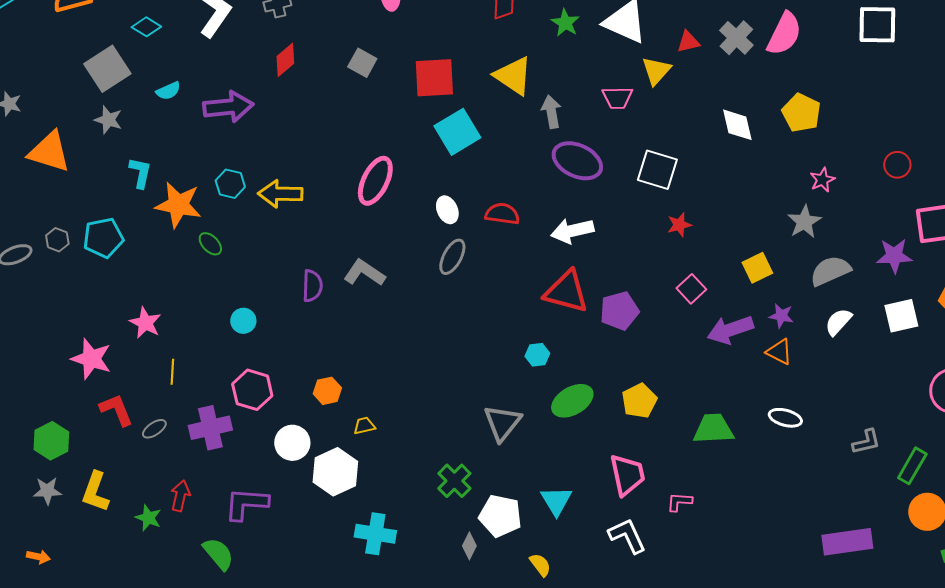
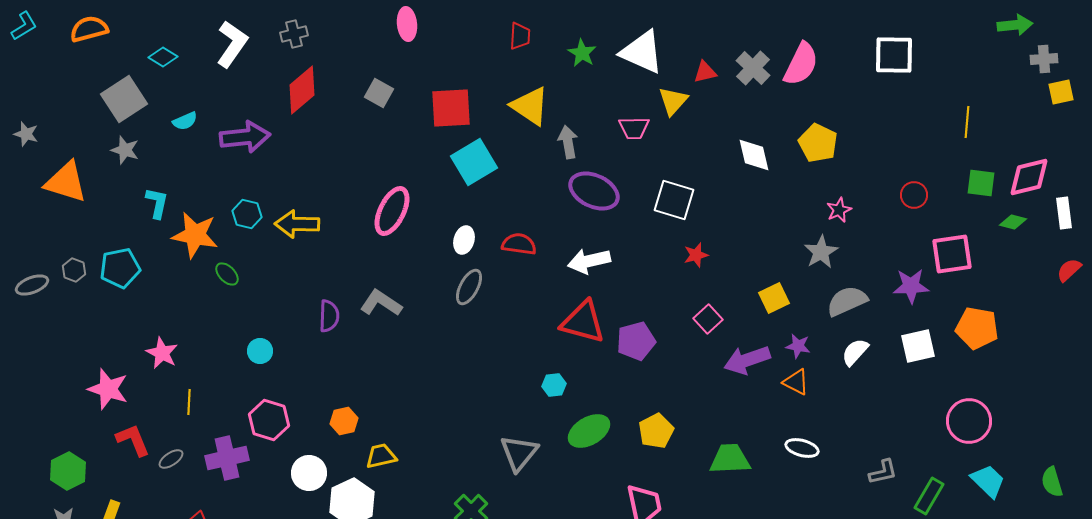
red diamond: (285, 60) -> (302, 90), size x1.4
white ellipse: (447, 210) -> (464, 240), turned 40
yellow trapezoid: (364, 426) -> (381, 456), size x1.4

